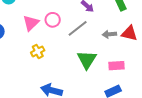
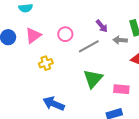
pink triangle: (31, 23) -> (33, 36), moved
gray arrow: (109, 34) -> (120, 40), moved

